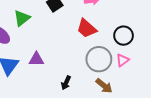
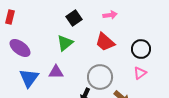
green triangle: (22, 18) -> (65, 43), moved
gray circle: (99, 59) -> (100, 77), moved

